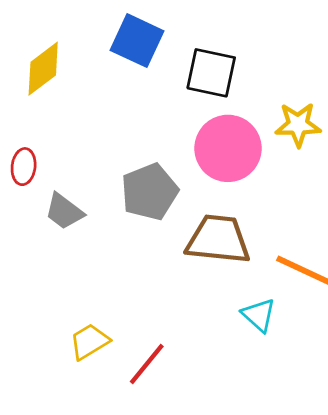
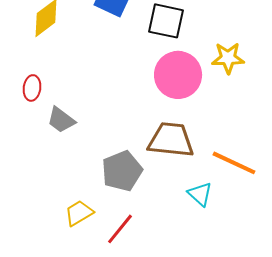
gray pentagon: (150, 192) -> (122, 171), moved

